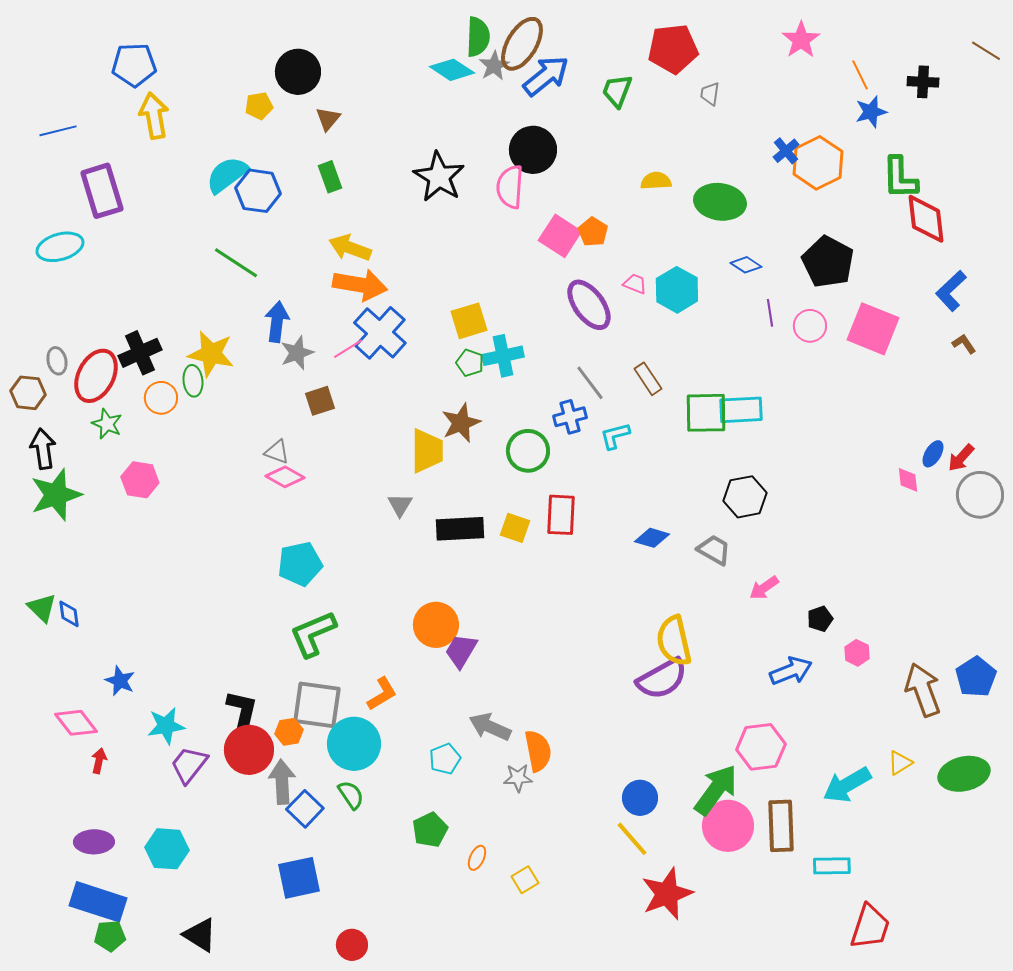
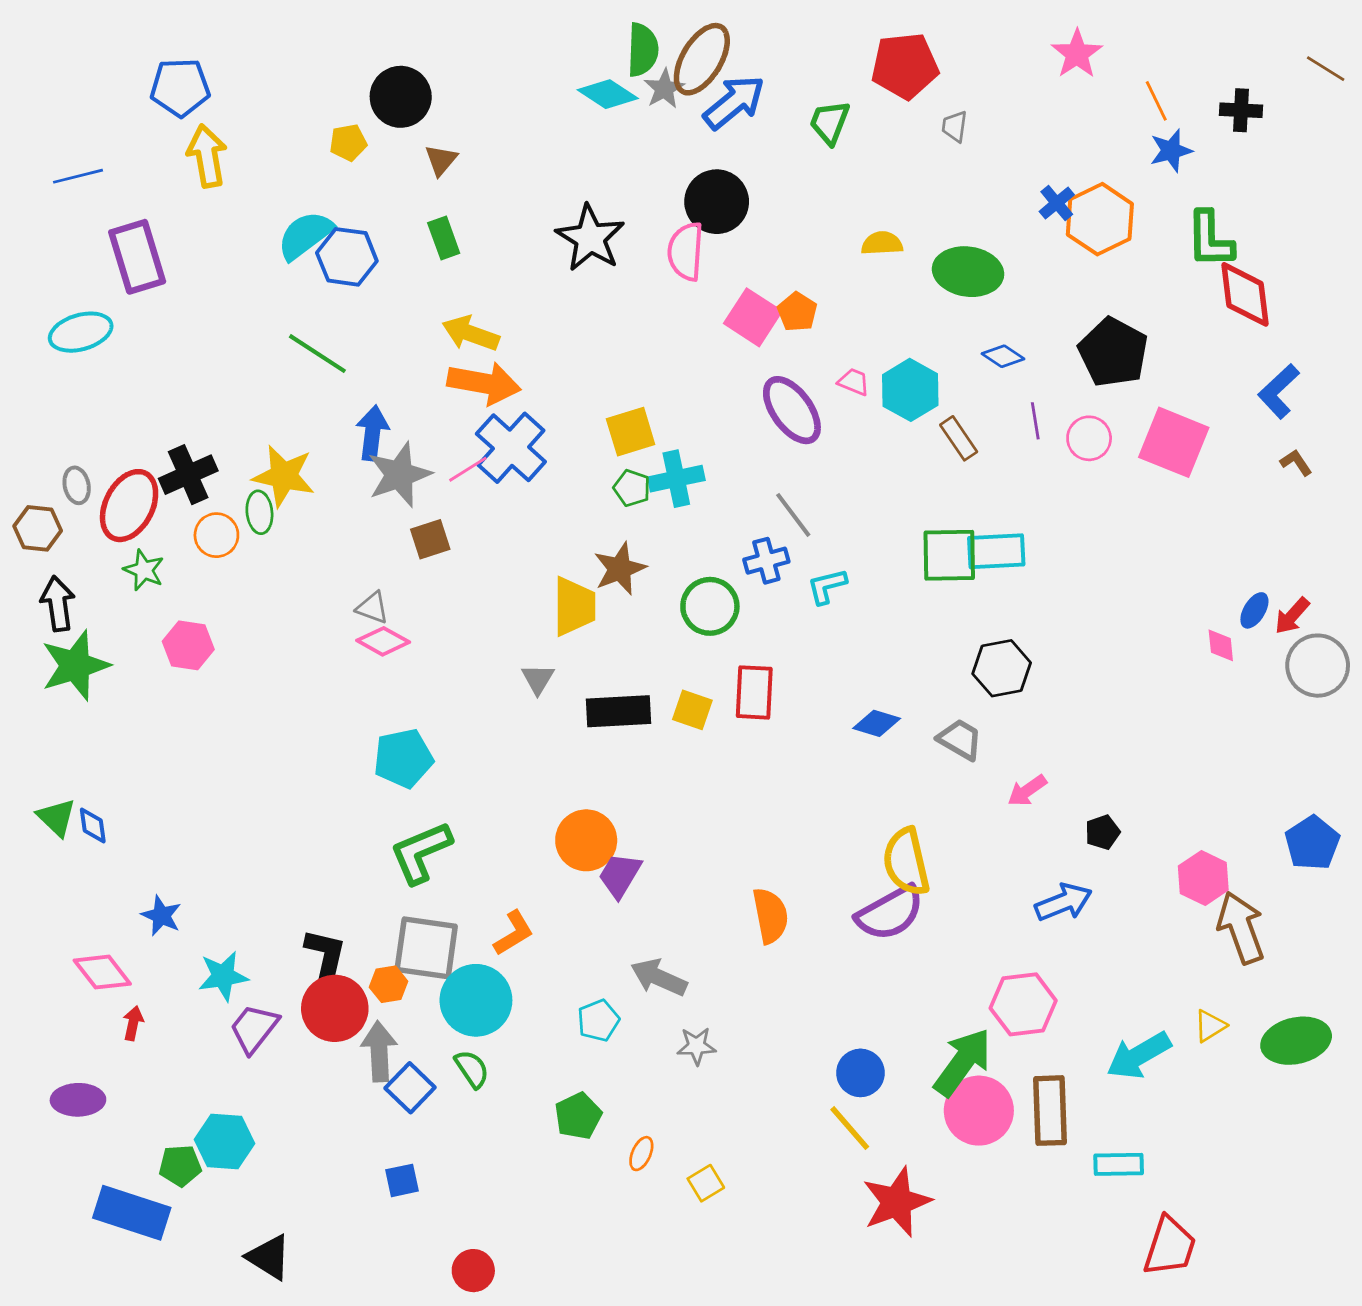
gray star: (297, 353) -> (399, 475), size x1.4
brown rectangle: (648, 379) -> (959, 438), moved
pink hexagon: (857, 653) -> (1203, 878), moved, size x1.5
blue pentagon: (976, 677) -> (1312, 843), moved
orange semicircle: (538, 751) -> (770, 916), moved
purple ellipse: (94, 842) -> (78, 1100), moved
blue square: (299, 878) -> (402, 1180), size x0.6
green pentagon: (110, 936) -> (180, 1166), moved

